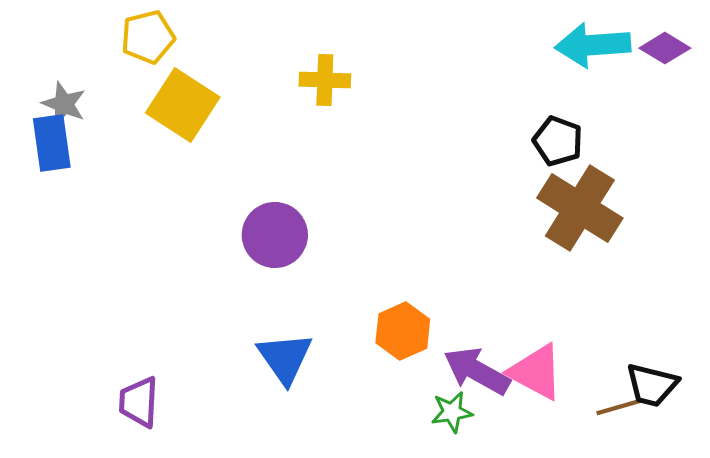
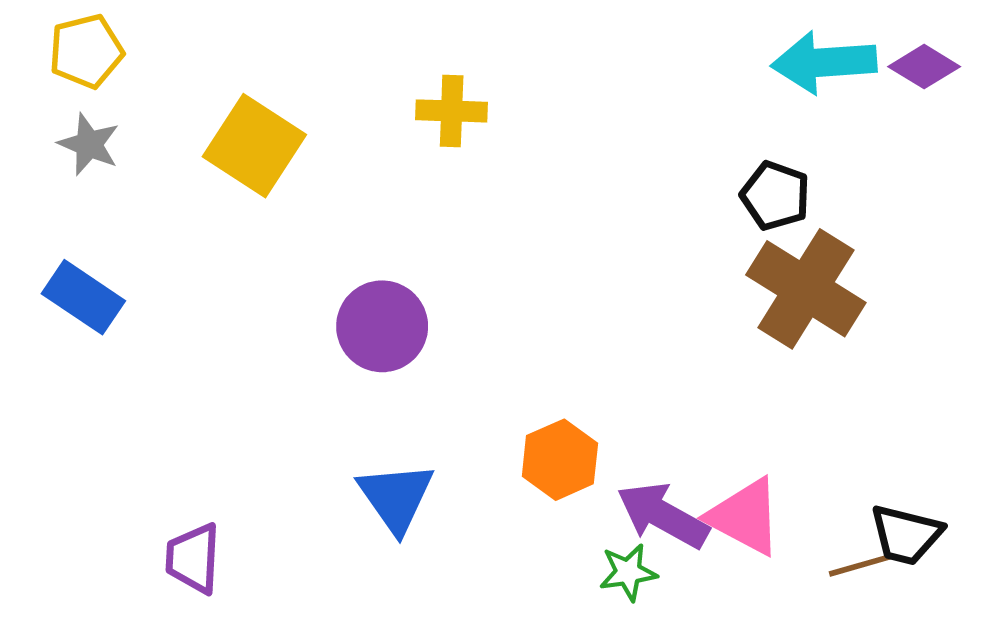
yellow pentagon: (148, 37) -> (86, 51), moved
blue rectangle: (52, 143) -> (83, 297), moved, turned -48

